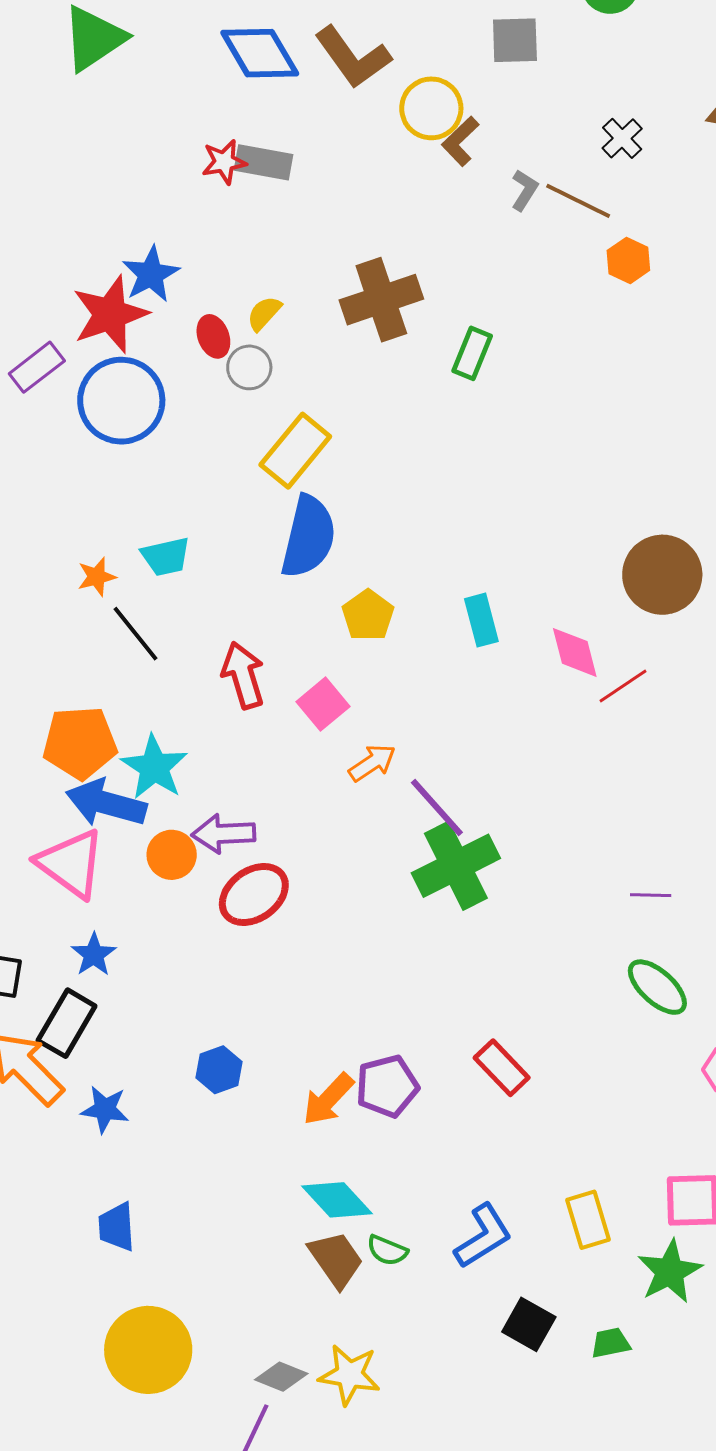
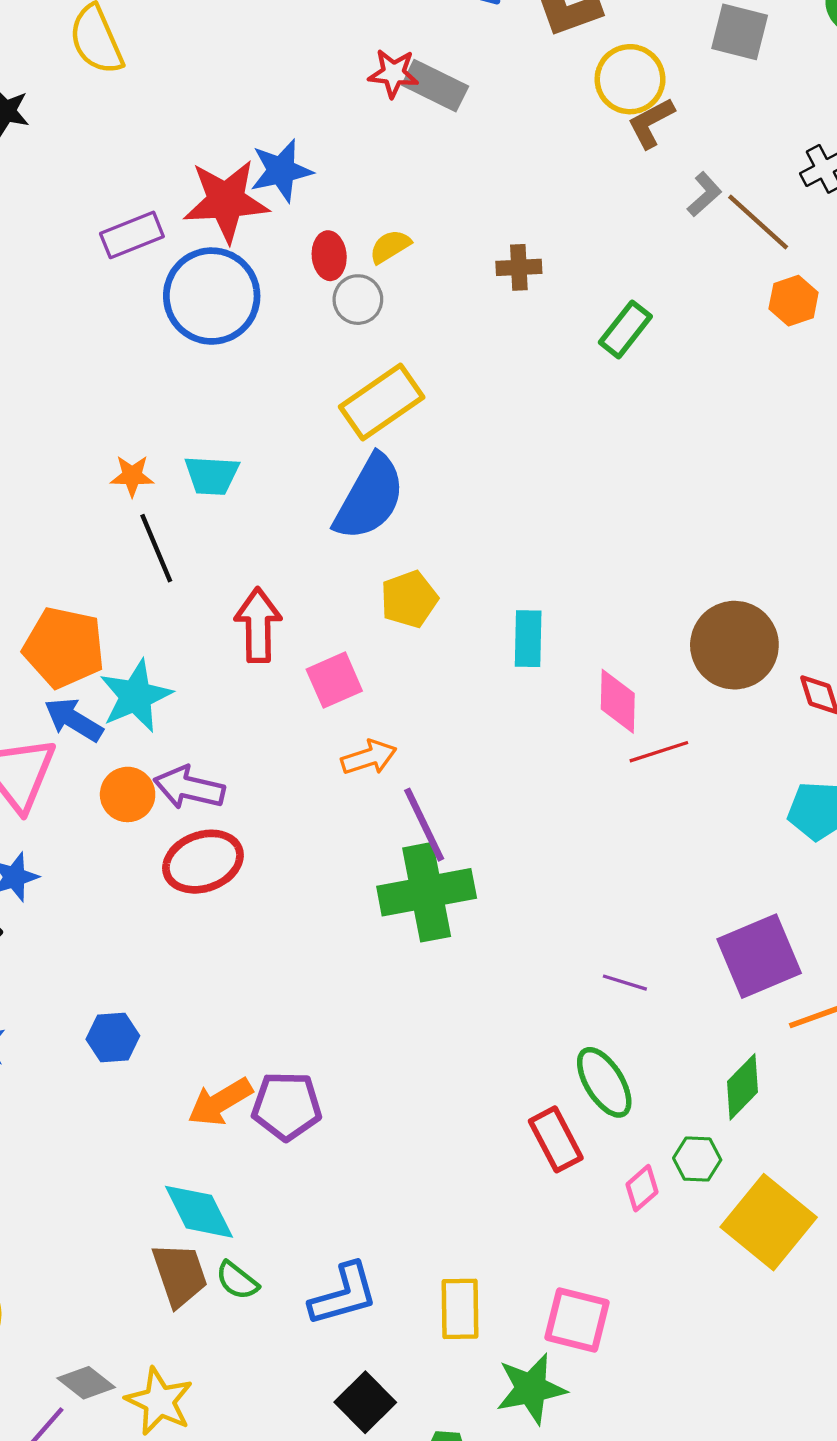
brown cross: (381, 300) -> (519, 267), size x0.5
green rectangle: (472, 353) -> (625, 329), moved
blue arrow: (106, 803) -> (74, 720), size x0.7
red rectangle: (502, 1068) -> (556, 1139), moved

